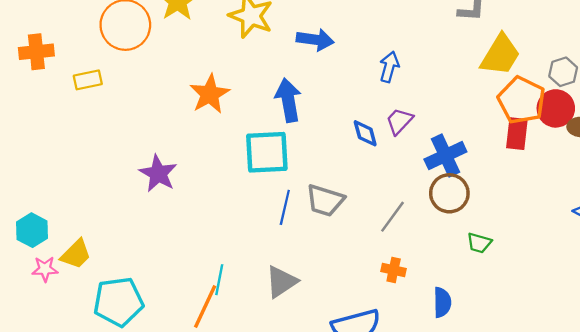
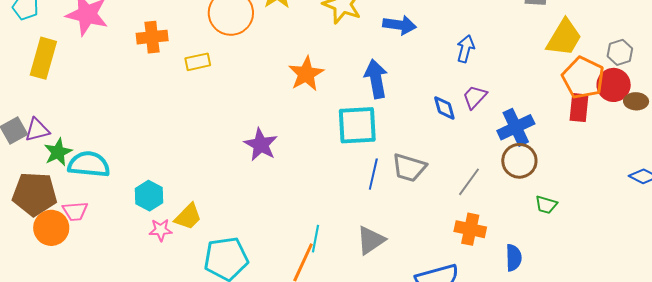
orange cross: (394, 270) -> (470, 229), size x1.4

